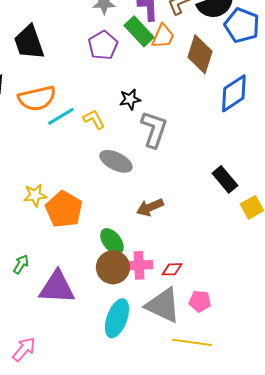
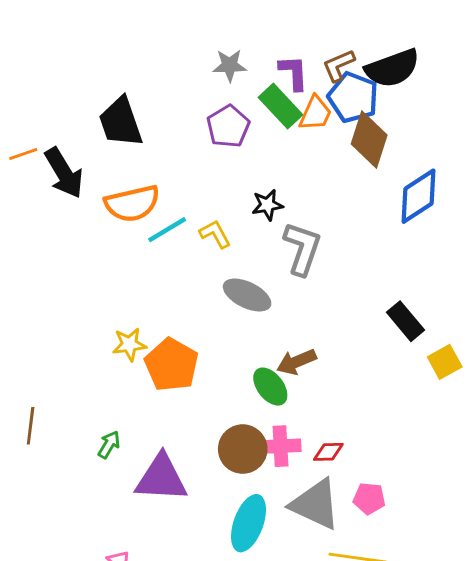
blue pentagon: (242, 25) -> (353, 97), moved
green ellipse: (112, 241) -> (270, 387), moved

